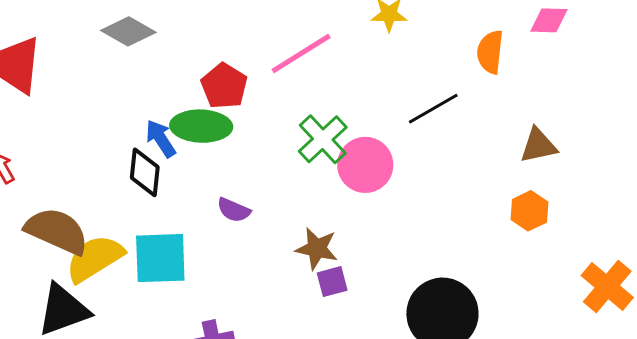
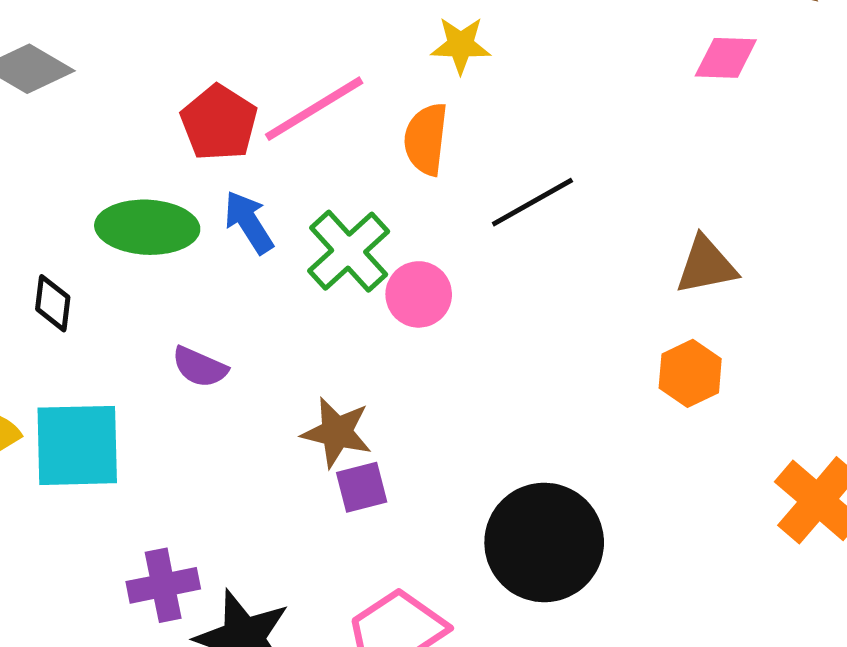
orange semicircle: (490, 52) -> (426, 139), moved
red pentagon: (224, 86) -> (219, 123), moved
blue arrow: (161, 139) -> (249, 222), moved
pink circle: (365, 165) -> (419, 294), size x0.7
black diamond: (145, 172) -> (53, 303), size x0.7

